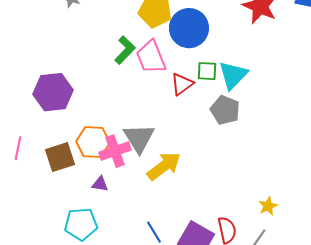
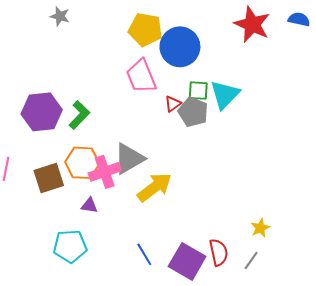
green L-shape: (125, 50) -> (79, 115), moved
red triangle: (182, 84) -> (173, 104), size x0.7
gray pentagon: (225, 110) -> (193, 112), moved
gray triangle: (139, 138) -> (129, 159), turned 32

